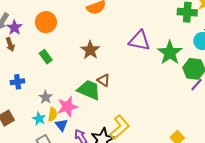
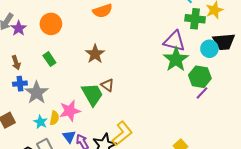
purple triangle: (139, 41) -> (174, 41), moved
brown arrow: (10, 44) -> (16, 63), moved
green trapezoid: (89, 90) -> (92, 94), turned 35
gray star: (46, 97) -> (37, 93), moved, size x1.6
blue triangle: (61, 125) -> (69, 137), moved

